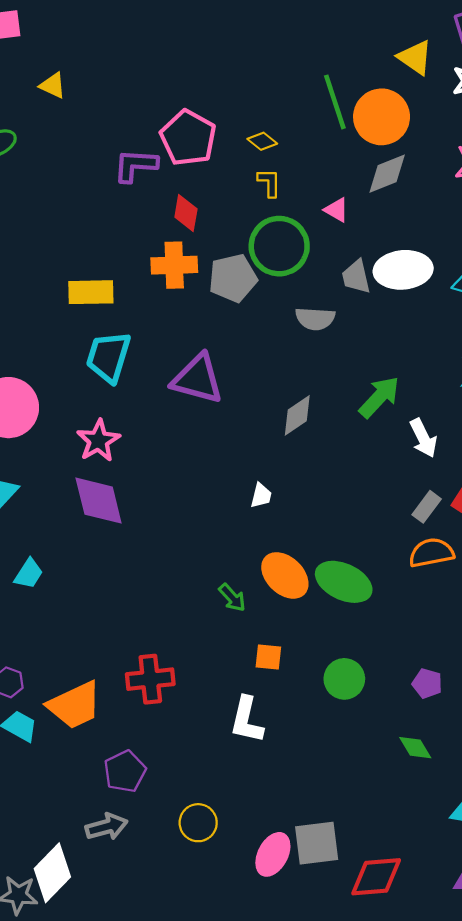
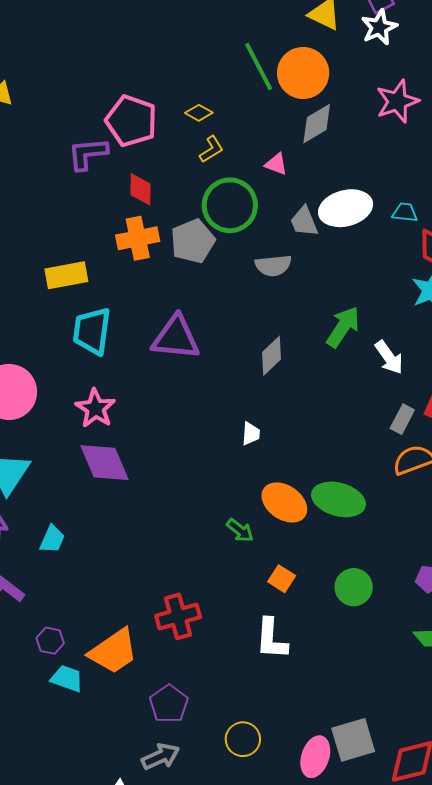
yellow L-shape: (269, 183) -> (211, 149), turned 68
orange square: (268, 657) -> (282, 579), turned 36

